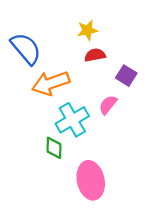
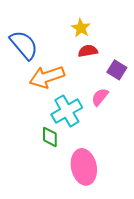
yellow star: (87, 30) -> (81, 28), turned -30

